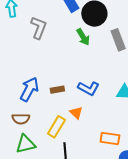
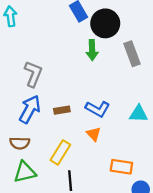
gray L-shape: (39, 28) -> (33, 74), moved
green arrow: (83, 37) -> (92, 50), turned 30
orange triangle: (76, 113) -> (94, 134), moved

